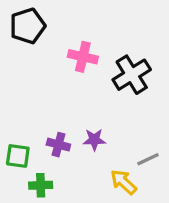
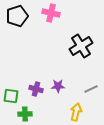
pink cross: (83, 57) -> (51, 13), moved
gray line: (148, 159) -> (91, 89), moved
yellow arrow: (124, 182) -> (76, 112), turned 60

